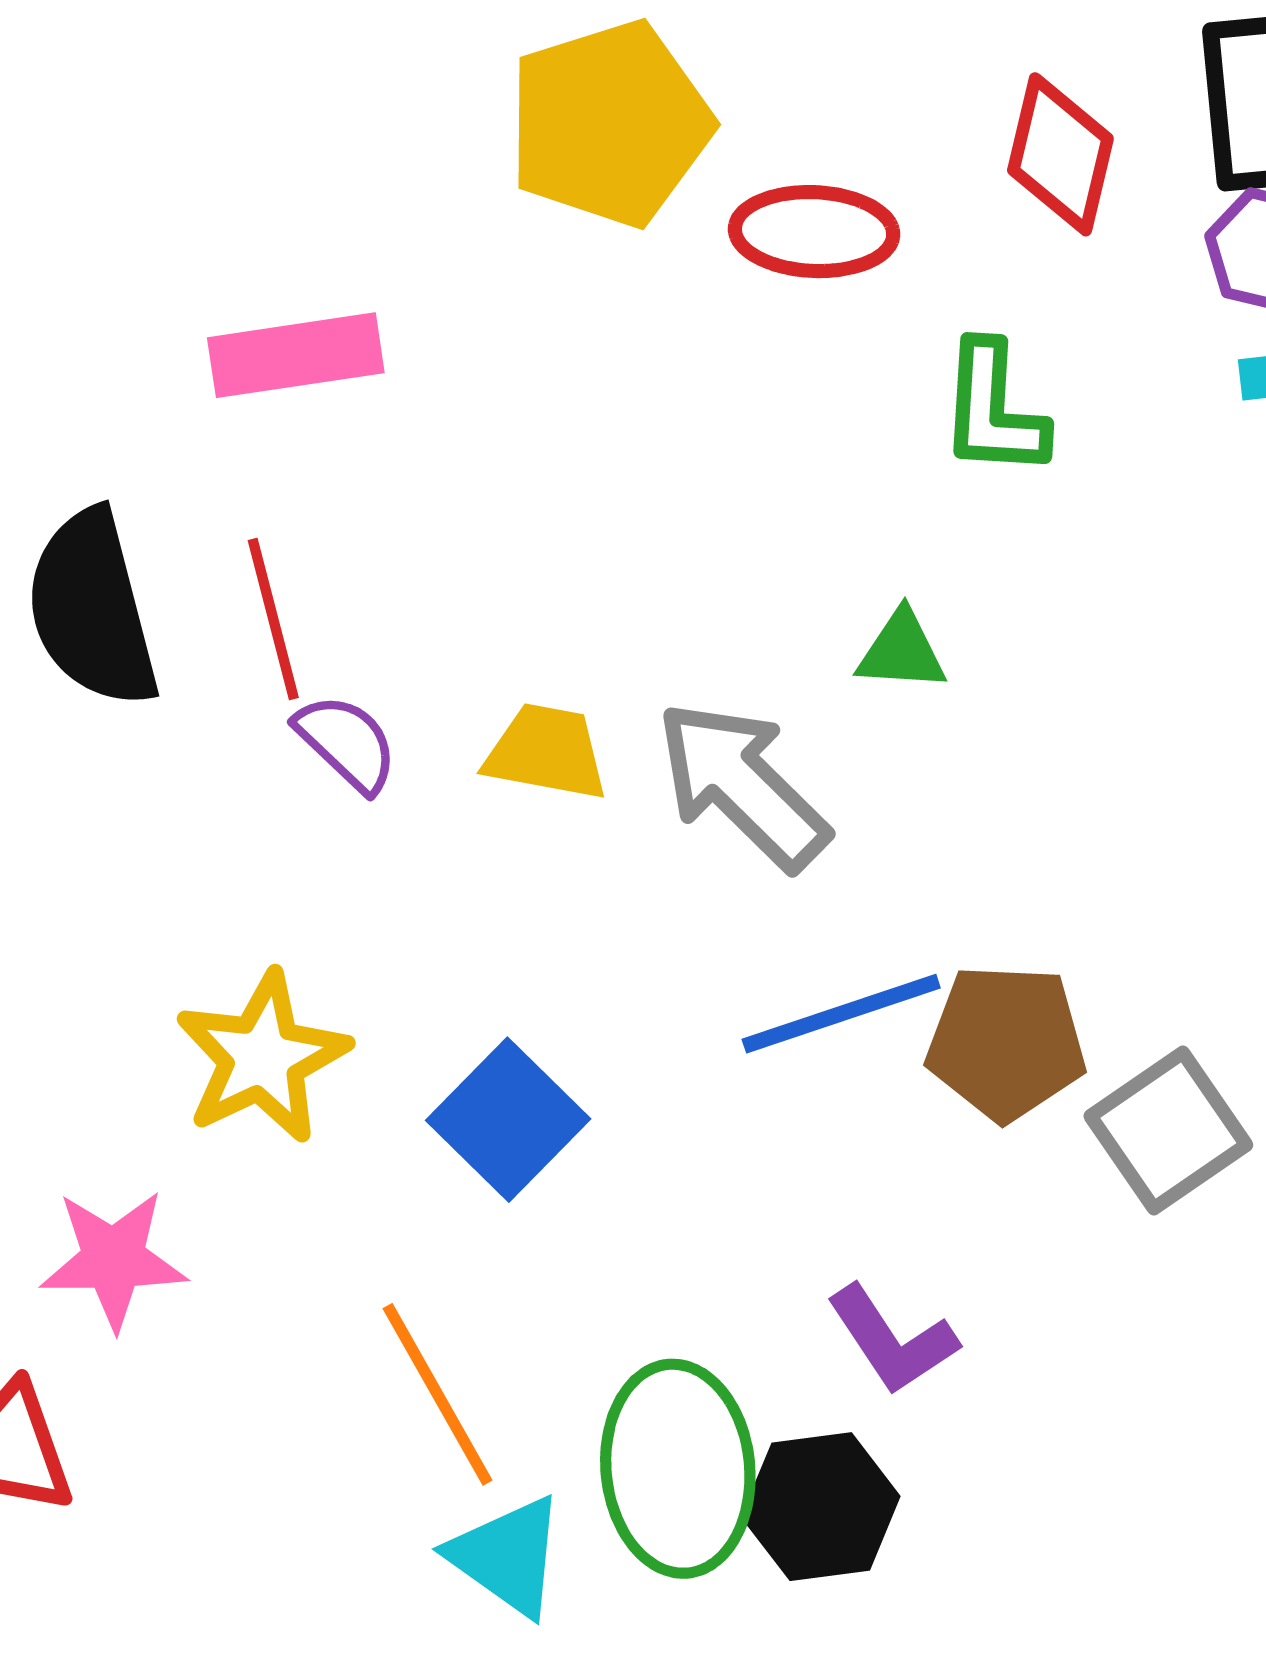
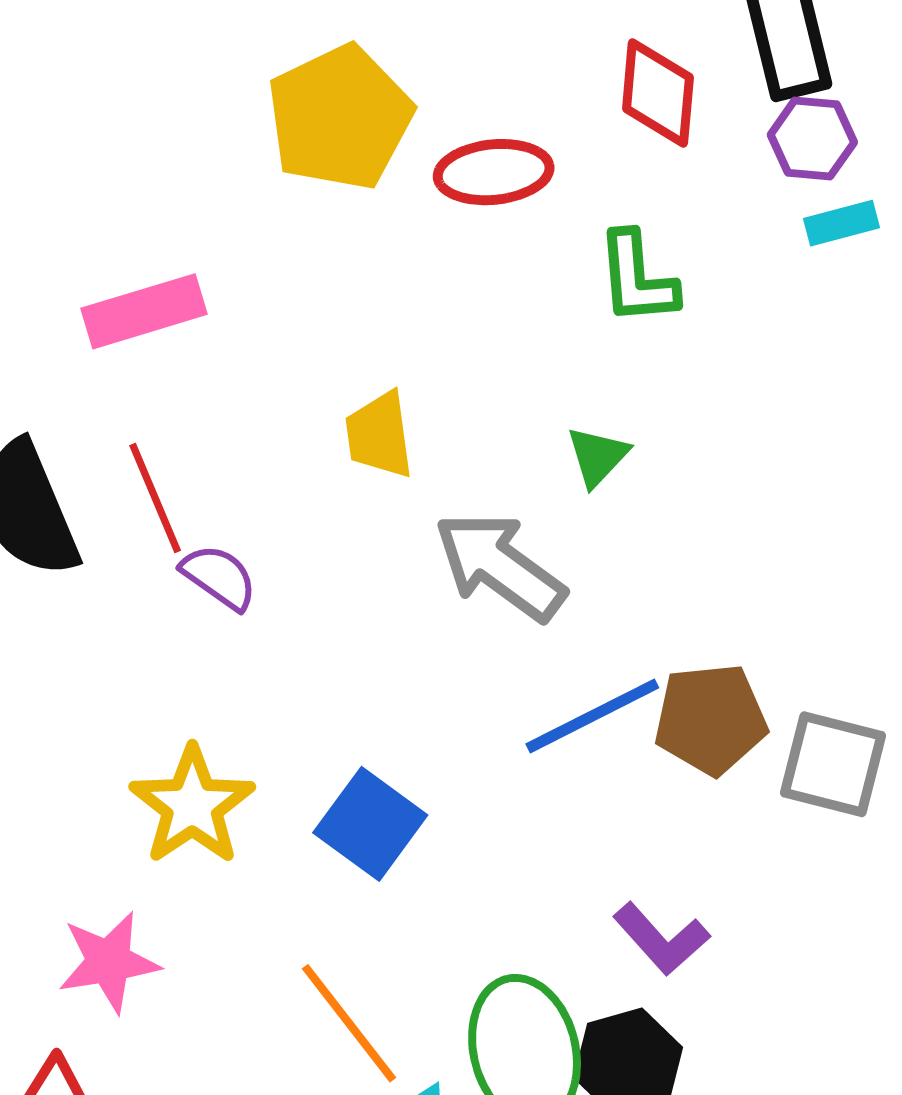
green triangle: (902, 651) -> (598, 456), turned -42
yellow trapezoid: (546, 752) -> (379, 435), moved, turned -100
gray square: (1168, 1131) -> (833, 764), turned -33

